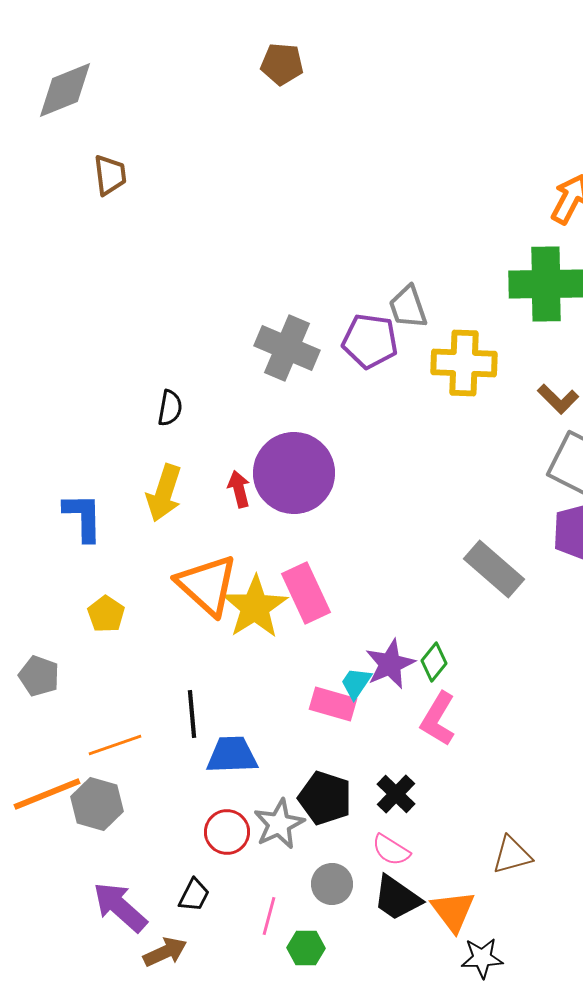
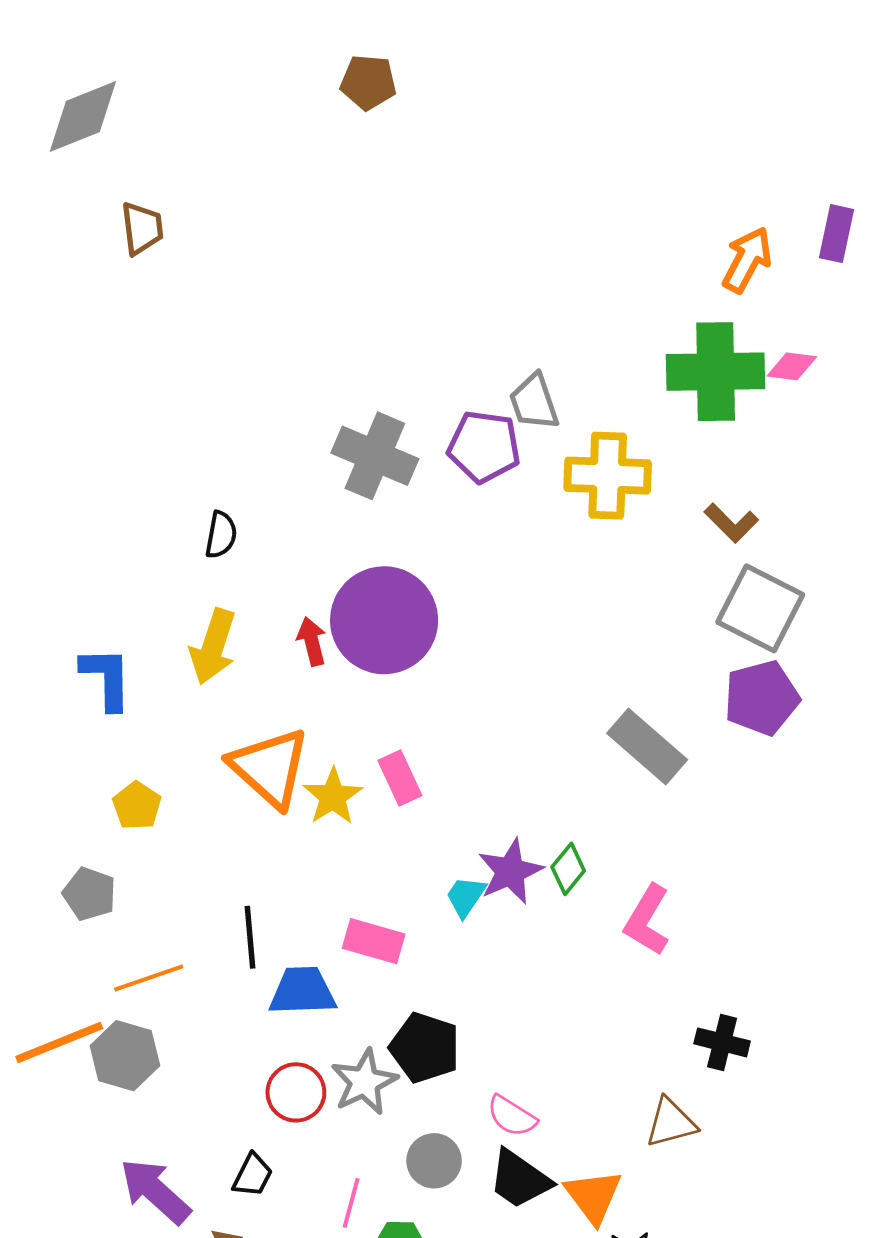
pink rectangle: (306, 593) -> (400, 778), size x0.7
yellow star: (255, 607) -> (333, 796), size x0.7
gray pentagon: (39, 676) -> (89, 894), moved
pink rectangle: (333, 704) -> (374, 941), moved
pink L-shape: (438, 719) -> (647, 920), moved
black cross: (396, 794) -> (722, 1042), moved, turned -30

